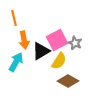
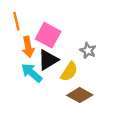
pink square: (57, 40) -> (48, 35), moved, turned -35
cyan arrow: (16, 62) -> (32, 73), moved, turned -78

